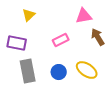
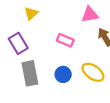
pink rectangle: (61, 40) -> (65, 40), turned 49
purple rectangle: (17, 43) -> (18, 43), turned 48

